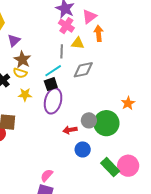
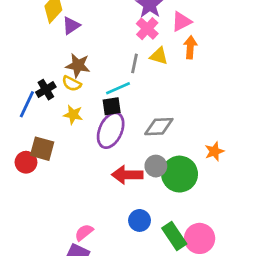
purple triangle: (14, 41) -> (71, 26), moved
brown star: (22, 60) -> (78, 65), turned -30
gray diamond: (83, 70) -> (159, 127), moved
red arrow: (70, 130) -> (127, 175), size x1.5
blue circle: (83, 149) -> (140, 220), moved

